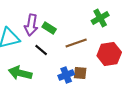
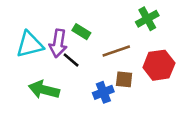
purple arrow: (31, 25) -> (58, 43), moved
brown square: (80, 73) -> (124, 79), moved

